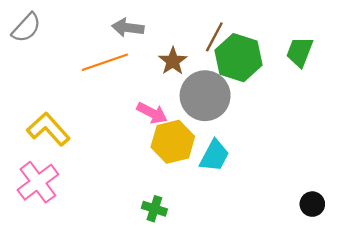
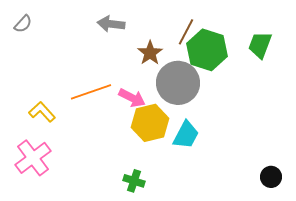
gray semicircle: (26, 28) -> (23, 24), size x0.7
orange line: (105, 62) -> (91, 92), moved
yellow L-shape: (48, 129) -> (42, 112), size x0.7

